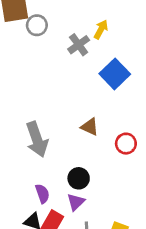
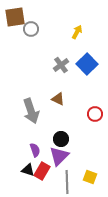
gray cross: (79, 45) -> (61, 65), moved
brown triangle: (90, 127) -> (58, 99), moved
purple triangle: (76, 202) -> (59, 156), size x1.5

